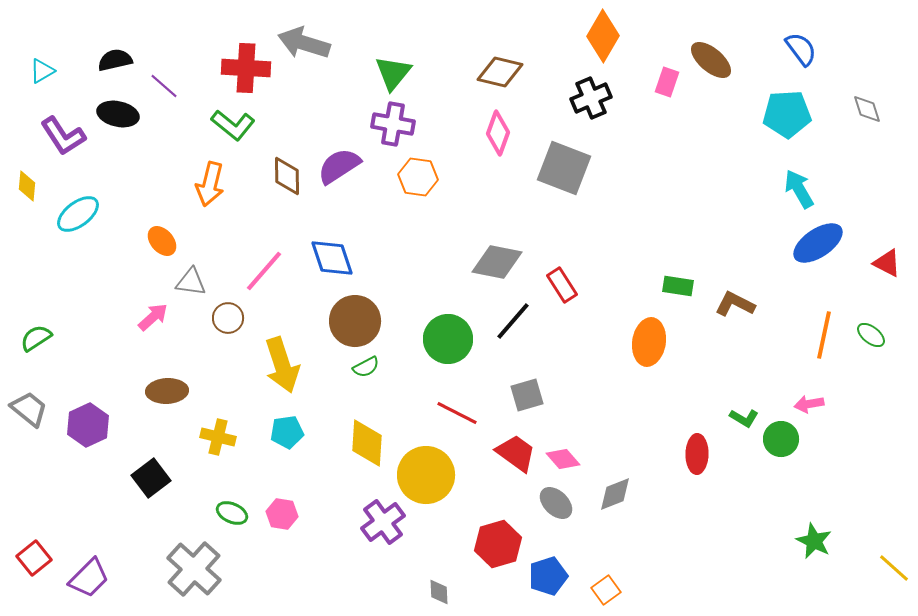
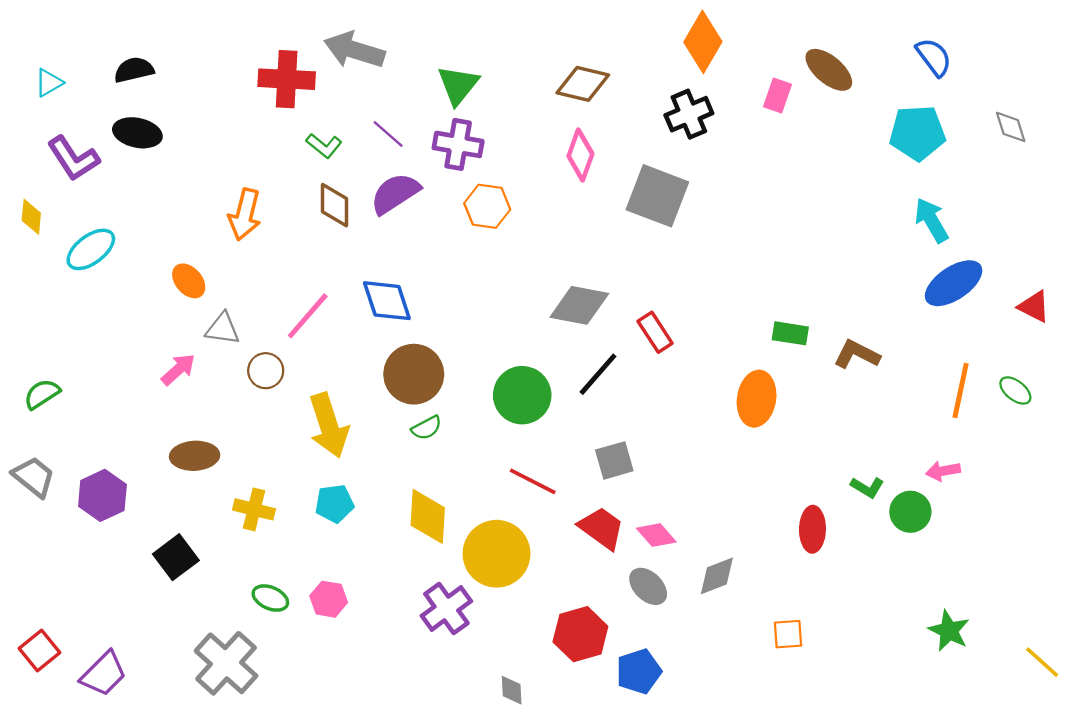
purple line: (164, 86) -> (388, 134), moved
green L-shape: (233, 125) -> (324, 146), moved, size x0.7
orange square: (606, 590) -> (788, 634), moved, turned 32

